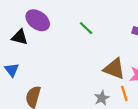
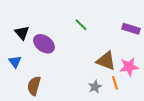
purple ellipse: (38, 20) -> (44, 44), moved
black triangle: (20, 37) -> (22, 33), turned 35

